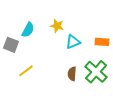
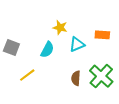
cyan semicircle: (28, 30) -> (47, 50), moved
orange rectangle: (102, 42) -> (102, 35), moved

